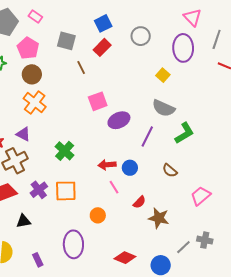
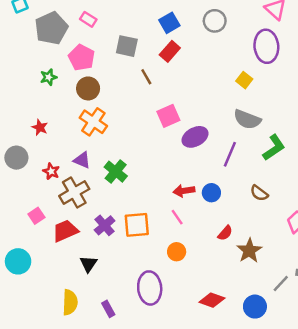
gray circle: (141, 36) -> (215, 21), moved
green cross: (65, 151) -> (116, 172), moved
pink line: (114, 187) -> (177, 217), moved
brown star: (159, 218) -> (249, 251), turned 30
black triangle: (23, 221) -> (88, 264), turned -42

